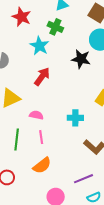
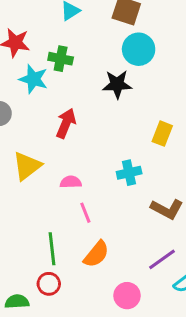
green cross: (55, 27) -> (61, 59), moved
cyan star: (39, 46) -> (33, 79), moved
green line: (17, 139) -> (52, 249), moved

